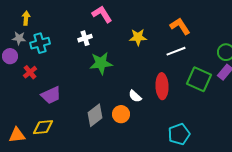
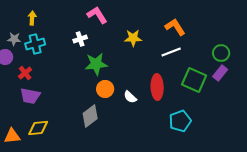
yellow arrow: (26, 18) -> (32, 18), moved
purple trapezoid: (51, 95) -> (30, 96), moved, turned 35
orange circle: (121, 114) -> (105, 89), moved
cyan pentagon: (179, 134) -> (180, 121), moved

